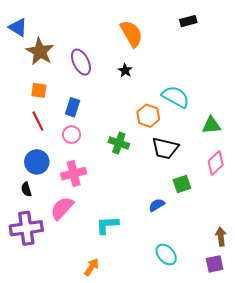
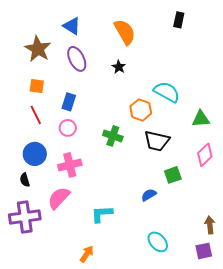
black rectangle: (188, 21) -> (179, 20), turned -63
blue triangle: (18, 27) -> (72, 26), moved

